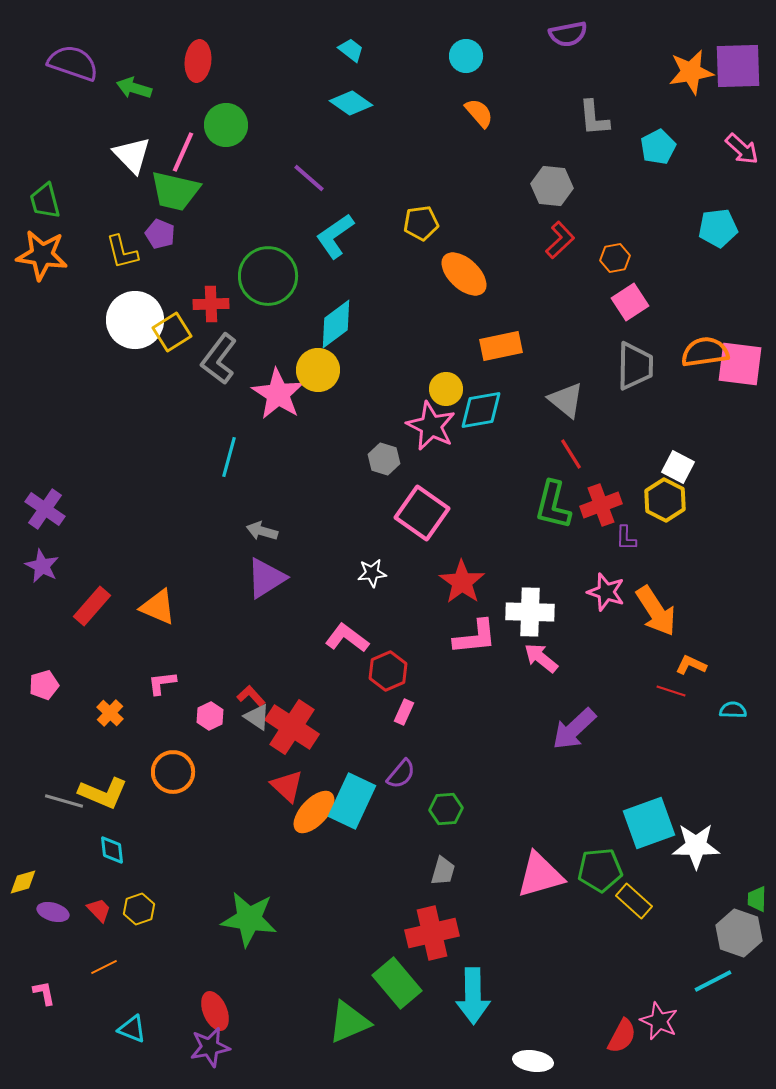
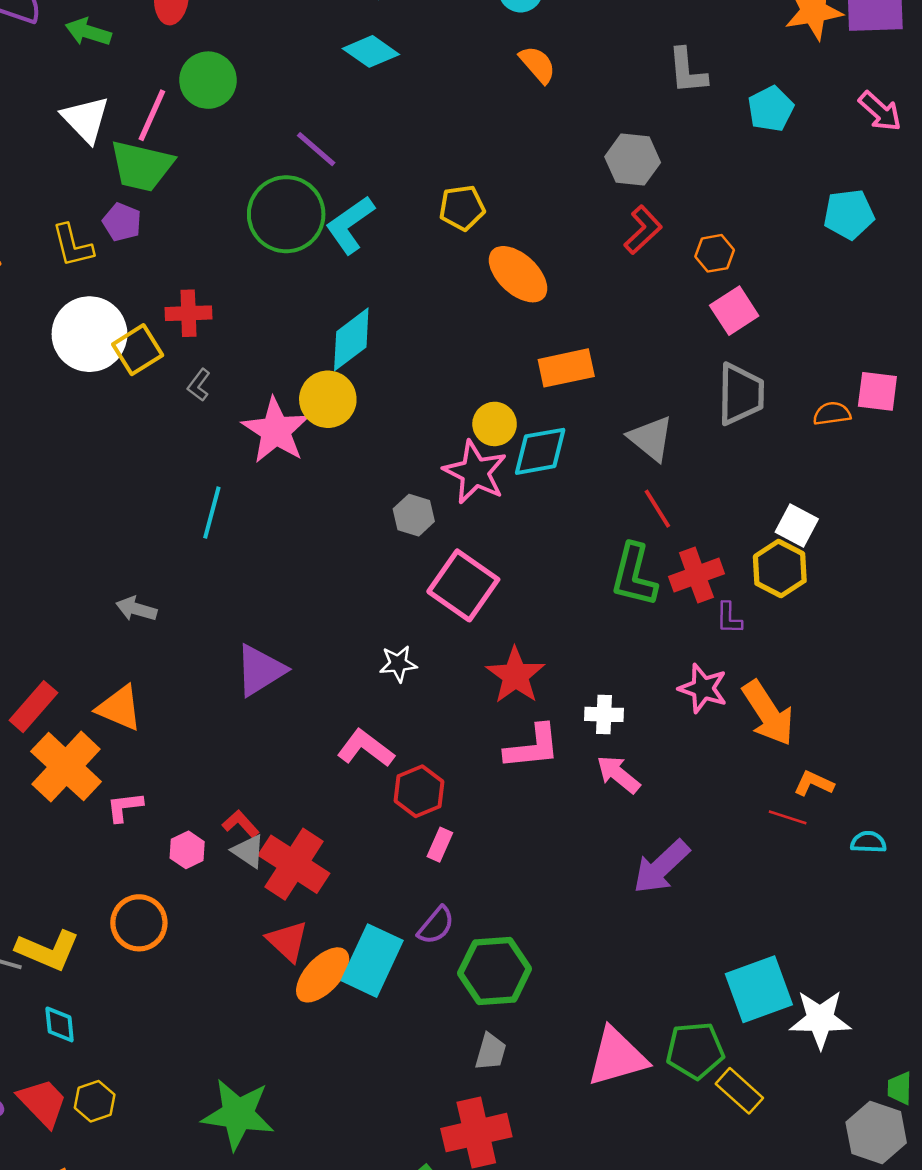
green circle: (268, 276) -> (286, 214), moved
orange semicircle: (705, 352) -> (832, 414), moved, size x0.6
gray L-shape: (219, 359) -> (199, 385), size x0.5
pink square: (740, 364) -> (877, 391), size x0.7
gray arrow: (262, 531) -> (136, 609), moved
white cross: (530, 612) -> (604, 714), size x0.6
orange cross: (110, 713) -> (66, 767), moved, size x2.0
green hexagon: (446, 809) -> (495, 971), size x1.6
red trapezoid: (99, 910) -> (43, 1103), size x1.6

